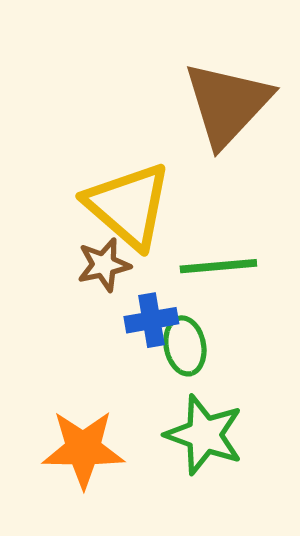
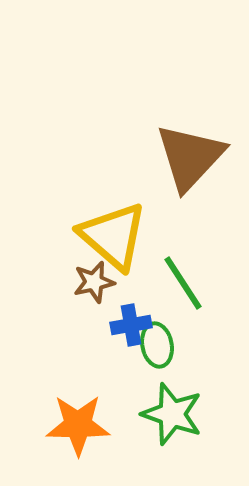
green line: (218, 266) -> (183, 283), turned 62

